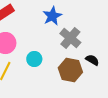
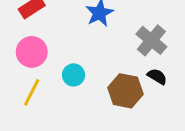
gray cross: (70, 38) -> (151, 40), moved

